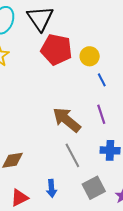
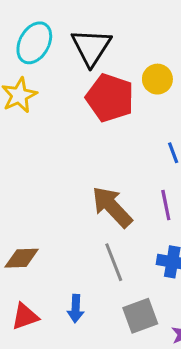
yellow circle: (90, 56) -> (157, 79), moved

